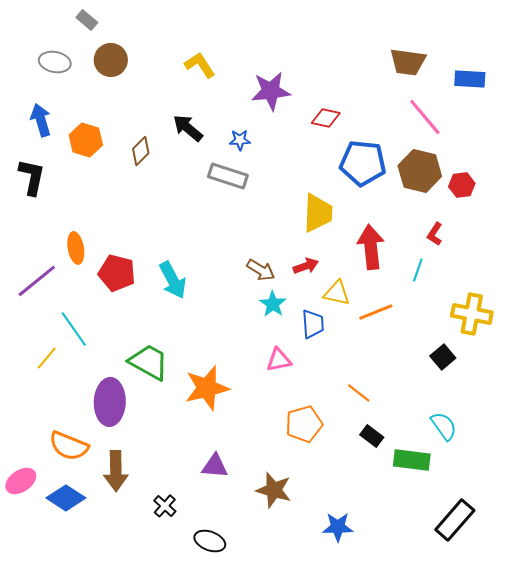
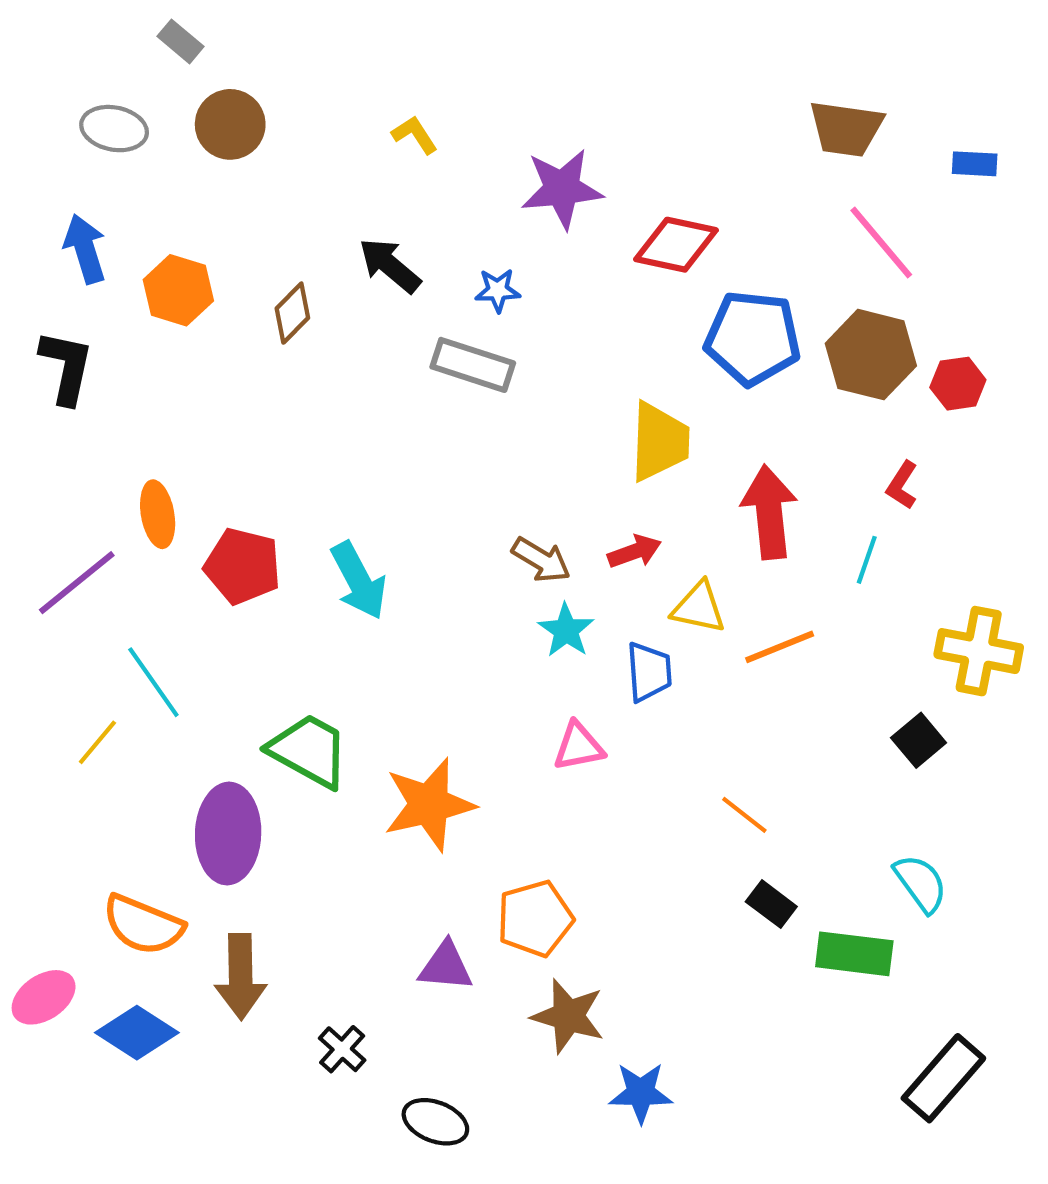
yellow L-shape: (200, 65) -> (415, 135), size x0.7
blue rectangle: (470, 79) -> (975, 164), size x0.7
red diamond: (326, 118) -> (676, 245), size x1.4
orange pentagon: (304, 424) -> (535, 919), moved
blue star: (338, 527) -> (641, 1093), moved

